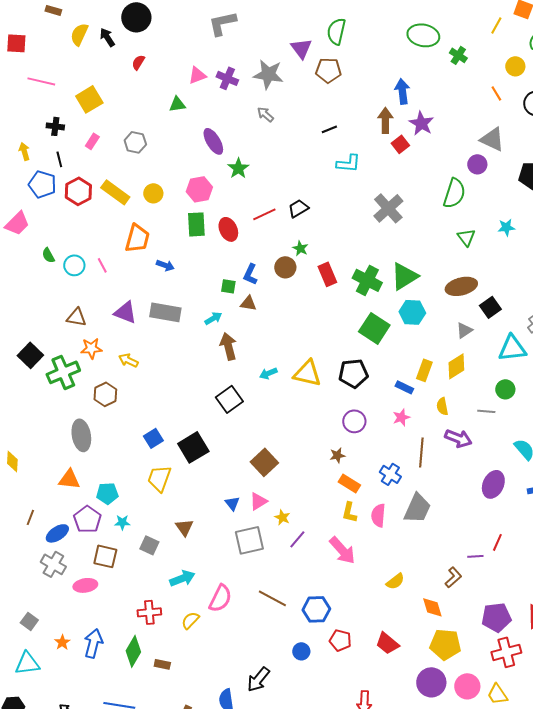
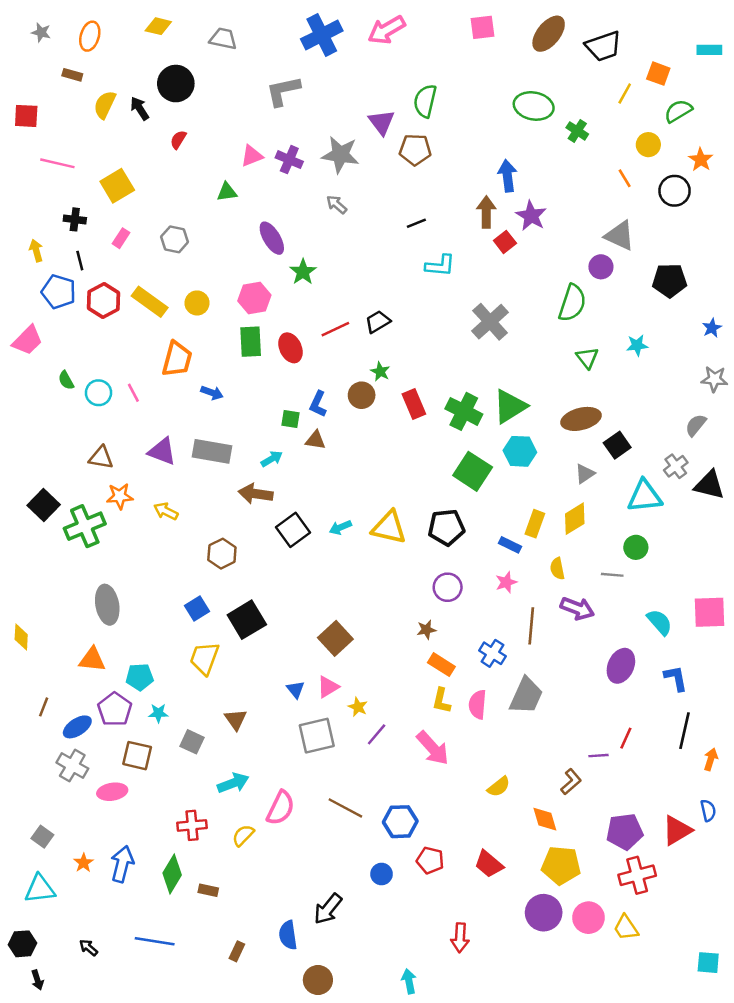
brown arrow: (228, 346) -> (256, 494), moved, turned -68
brown hexagon: (105, 394) -> (222, 554), moved
black square: (229, 399) -> (293, 530), moved

